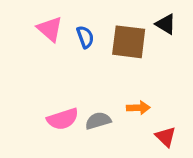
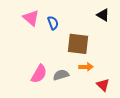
brown square: (129, 42) -> (78, 44), moved
pink semicircle: (63, 119) -> (39, 74), turned -42

